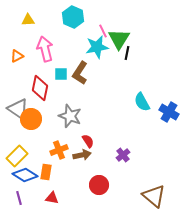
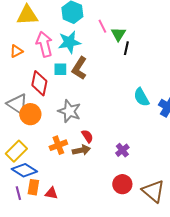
yellow triangle: (28, 20) -> (27, 15), size x1.6
green triangle: (119, 39) -> (118, 34), size x0.7
cyan star: (97, 47) -> (69, 42), moved
orange rectangle: (46, 172) -> (33, 187), moved
red circle: (99, 185) -> (122, 184), moved

